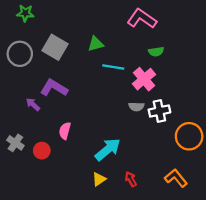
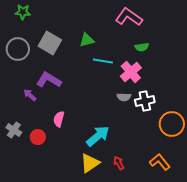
yellow triangle: (99, 179) -> (90, 163), size x1.5

